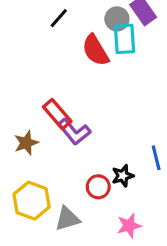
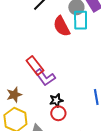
brown star: (26, 143) -> (14, 95), moved
black star: (123, 176) -> (56, 100), moved

